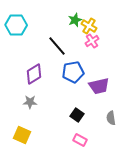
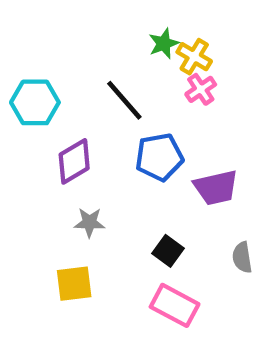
cyan hexagon: (16, 25) -> (35, 102), moved
gray star: (30, 102) -> (89, 222), moved
yellow square: (22, 135) -> (74, 284), moved, turned -30
pink rectangle: (80, 140) -> (175, 305), size x1.5

